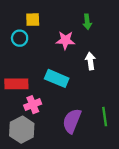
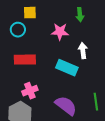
cyan rectangle: (57, 78) -> (67, 68), moved
red rectangle: (16, 84) -> (25, 60), moved
purple semicircle: (72, 121) -> (66, 106), turned 105

